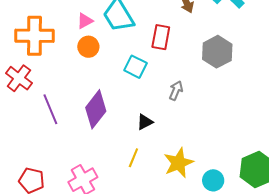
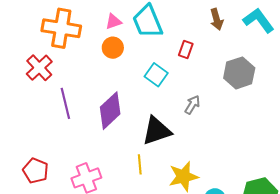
red rectangle: (161, 37) -> (186, 50), size x0.7
black triangle: (145, 122) -> (157, 131), size x1.8
yellow line: (133, 158) -> (140, 164), turned -36

